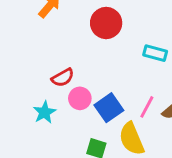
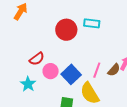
red circle: (106, 23) -> (66, 30), moved
cyan rectangle: (155, 53) -> (92, 23), moved

